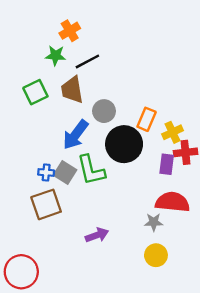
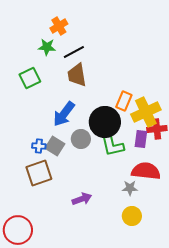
brown trapezoid: (72, 90) -> (77, 75), moved
gray circle: (104, 111) -> (81, 139), moved
yellow cross: (173, 132) -> (146, 112), size x1.6
green L-shape: (91, 170) -> (112, 144), moved

